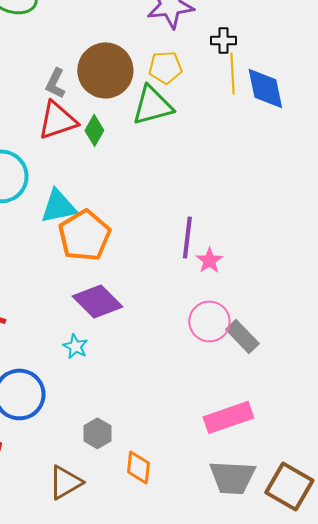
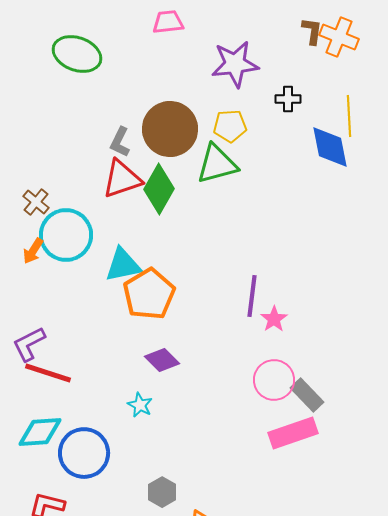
yellow line: (232, 73) -> (349, 116), moved
green diamond: (94, 130) -> (159, 189), size x1.6
purple diamond: (97, 301) -> (162, 360), size x0.7
pink rectangle: (228, 417) -> (293, 433), moved

